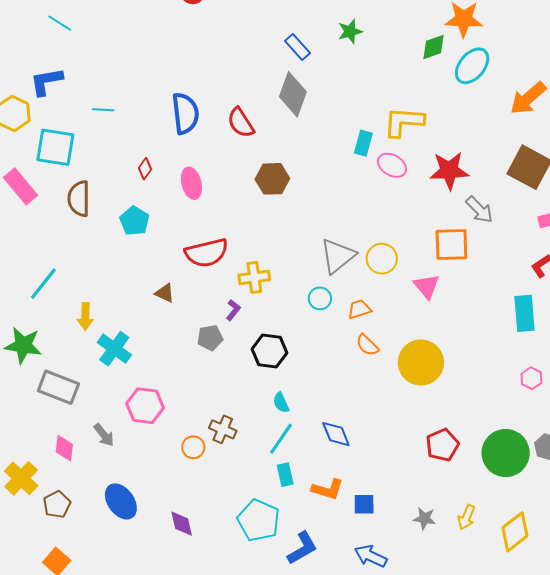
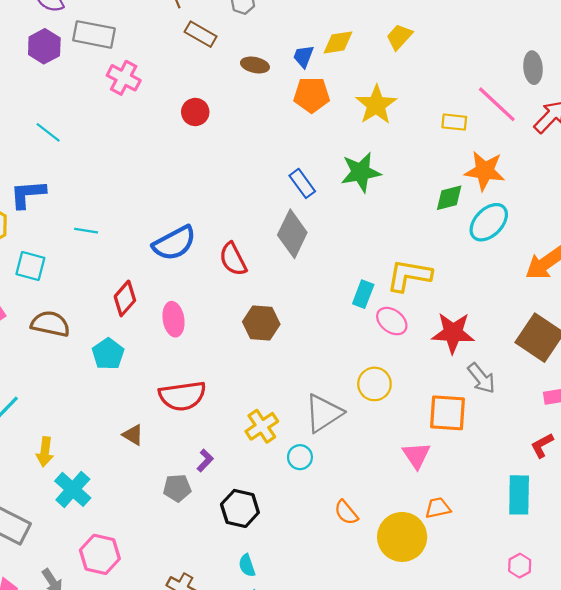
green star: (350, 31) -> (361, 172), size x1.5
blue semicircle: (185, 113) -> (174, 243), turned 63
cyan square: (55, 147) -> (30, 266), size x0.7
red diamond: (145, 169) -> (125, 298), size x1.5
brown semicircle: (79, 199) -> (50, 324), turned 96
yellow circle: (382, 259) -> (374, 384), moved
yellow cross: (254, 277) -> (262, 426), moved, turned -32
orange trapezoid: (359, 309) -> (438, 508), moved

